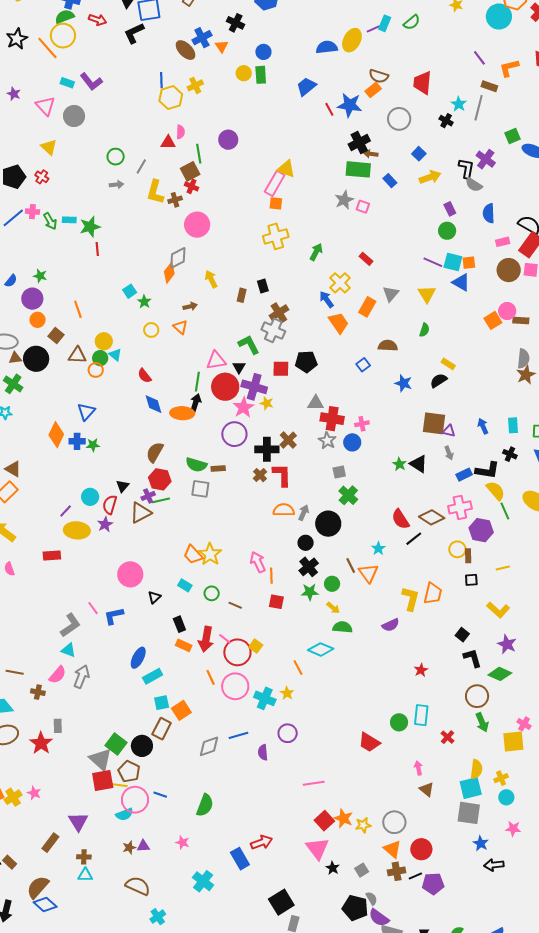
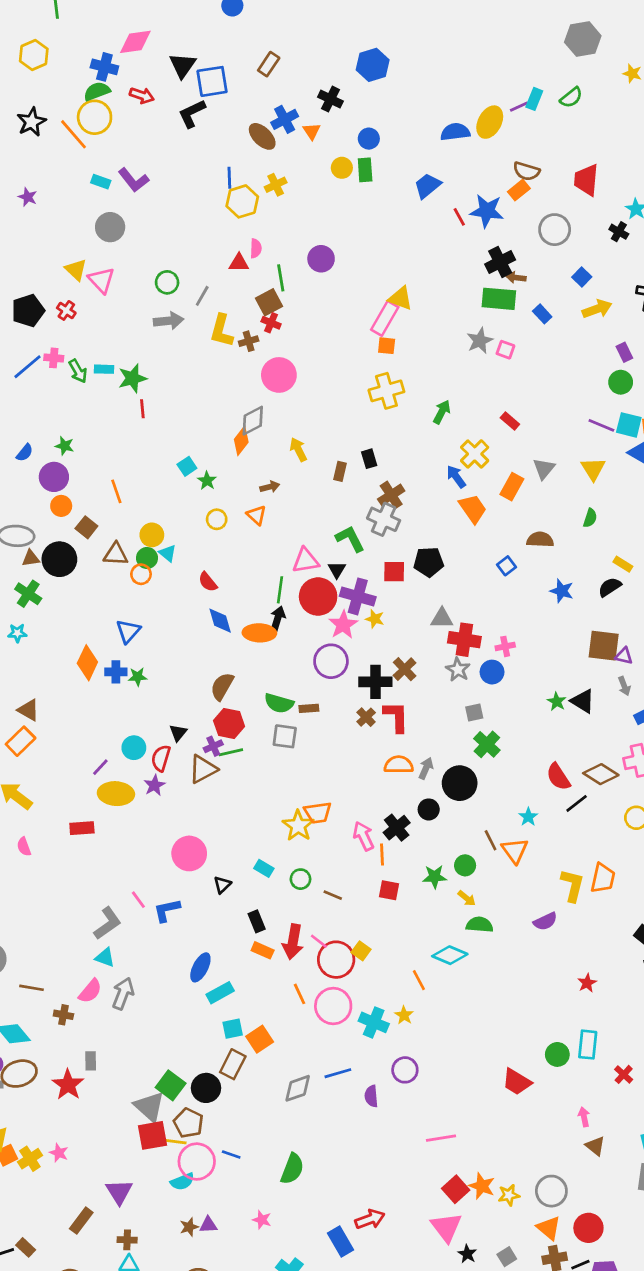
pink triangle: (45, 106) -> (101, 280), moved
gray arrow: (117, 185) -> (169, 321), size x1.5
orange trapezoid: (193, 555) -> (318, 813), moved, turned -55
black cross: (309, 567) -> (397, 828), moved

